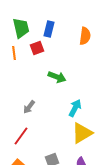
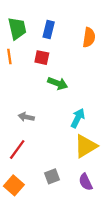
red square: (37, 48) -> (42, 58), moved, turned 32
gray arrow: (29, 107) -> (26, 117), turned 64

